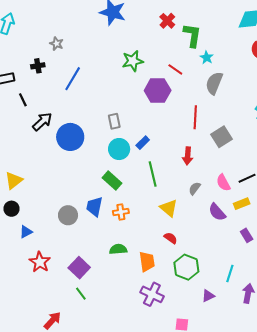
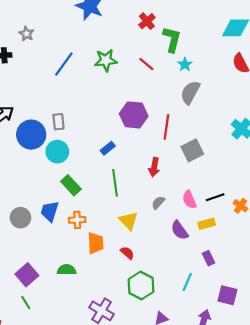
red line: (175, 69) -> (146, 64), moved
blue line: (73, 79) -> (64, 64), moved
purple hexagon: (158, 91) -> (134, 115), moved
gray rectangle: (114, 121) -> (58, 122), moved
cyan circle: (119, 149) -> (57, 152), moved
green semicircle: (118, 249) -> (67, 270), moved
orange trapezoid: (147, 262) -> (96, 243), moved
cyan line: (230, 273) -> (187, 282), moved

